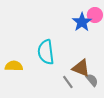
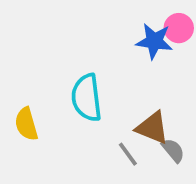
blue star: (82, 22) -> (154, 41), turned -30
yellow semicircle: (14, 66) -> (26, 124), turned -108

